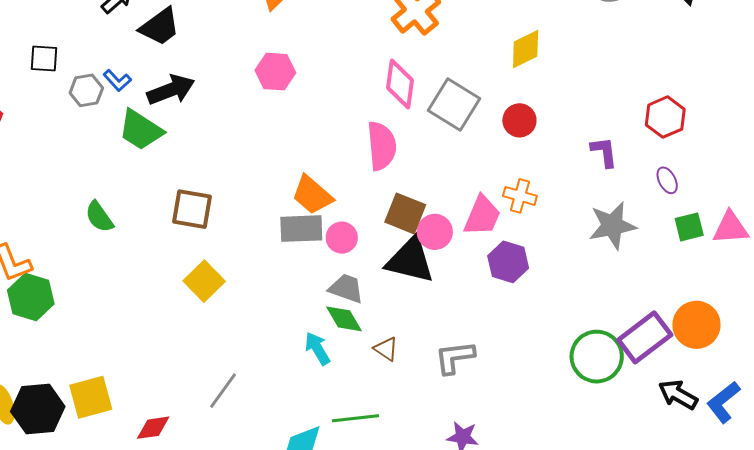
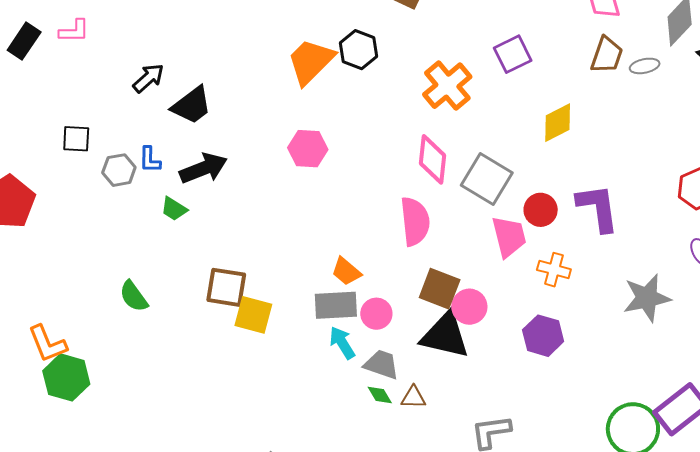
blue L-shape: (117, 80) -> (150, 160), turned 44
red circle: (519, 120) -> (541, 210), moved
green trapezoid: (141, 130) -> (174, 209), size x0.6
purple L-shape: (604, 152) -> (598, 208), moved, size x1.6
orange trapezoid: (312, 195) -> (346, 271), size x0.7
pink trapezoid: (482, 216) -> (509, 236), moved, turned -36
yellow square: (204, 281) -> (253, 315), moved, turned -30
green diamond: (344, 319) -> (380, 395), size x0.7
cyan arrow: (317, 348) -> (342, 343), moved
brown triangle: (386, 349) -> (413, 397), moved, turned -32

